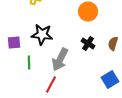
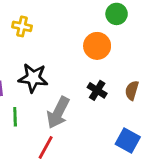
blue square: (110, 79) -> (128, 140), turned -30

